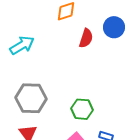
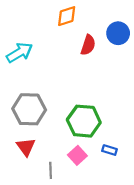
green hexagon: (82, 109) -> (84, 121), size x1.4

